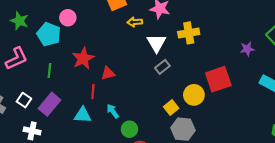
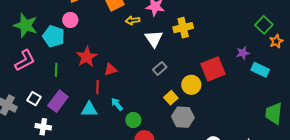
green star: (19, 21) -> (26, 25), size x1.4
purple star: (247, 49) -> (243, 53), moved
gray rectangle: (162, 67) -> (160, 68), moved

